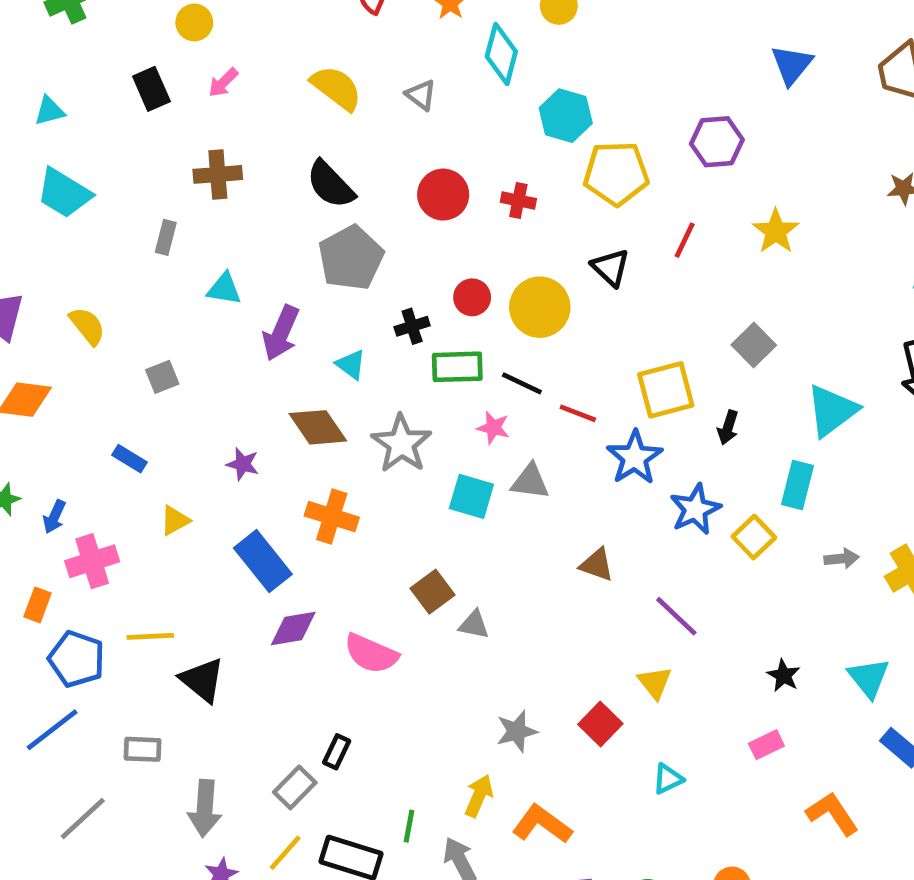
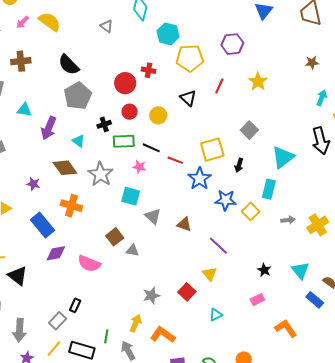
yellow semicircle: (336, 88) -> (50, 22), moved
red circle: (443, 195) -> (125, 83), moved
yellow circle: (540, 307) -> (158, 115), size x0.7
gray triangle: (530, 482) -> (153, 216), moved, turned 36
blue star: (695, 509) -> (226, 200), turned 30

